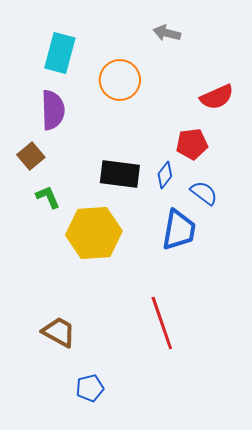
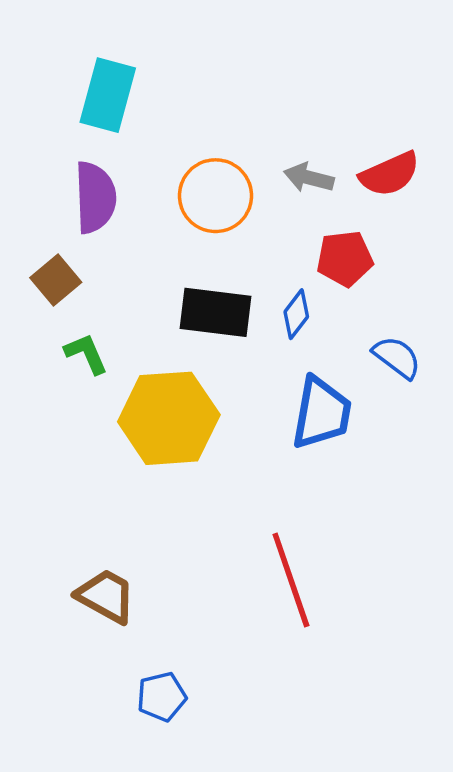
gray arrow: (167, 33) -> (309, 178), moved
orange circle: (120, 80) -> (215, 196), moved
blue semicircle: (204, 193) -> (397, 357), moved

